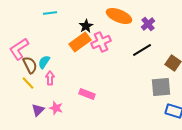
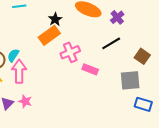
pink cross: (101, 42) -> (70, 52), moved
pink arrow: (50, 78) -> (19, 71), size x1.6
pink rectangle: (87, 94) -> (90, 69), moved

